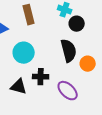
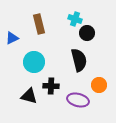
orange circle: (88, 64) -> (99, 85), moved
purple ellipse: (68, 91) -> (78, 100), turned -30

